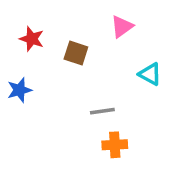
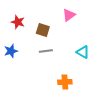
cyan triangle: (150, 74) -> (83, 52), moved
gray line: (102, 111) -> (46, 51), moved

